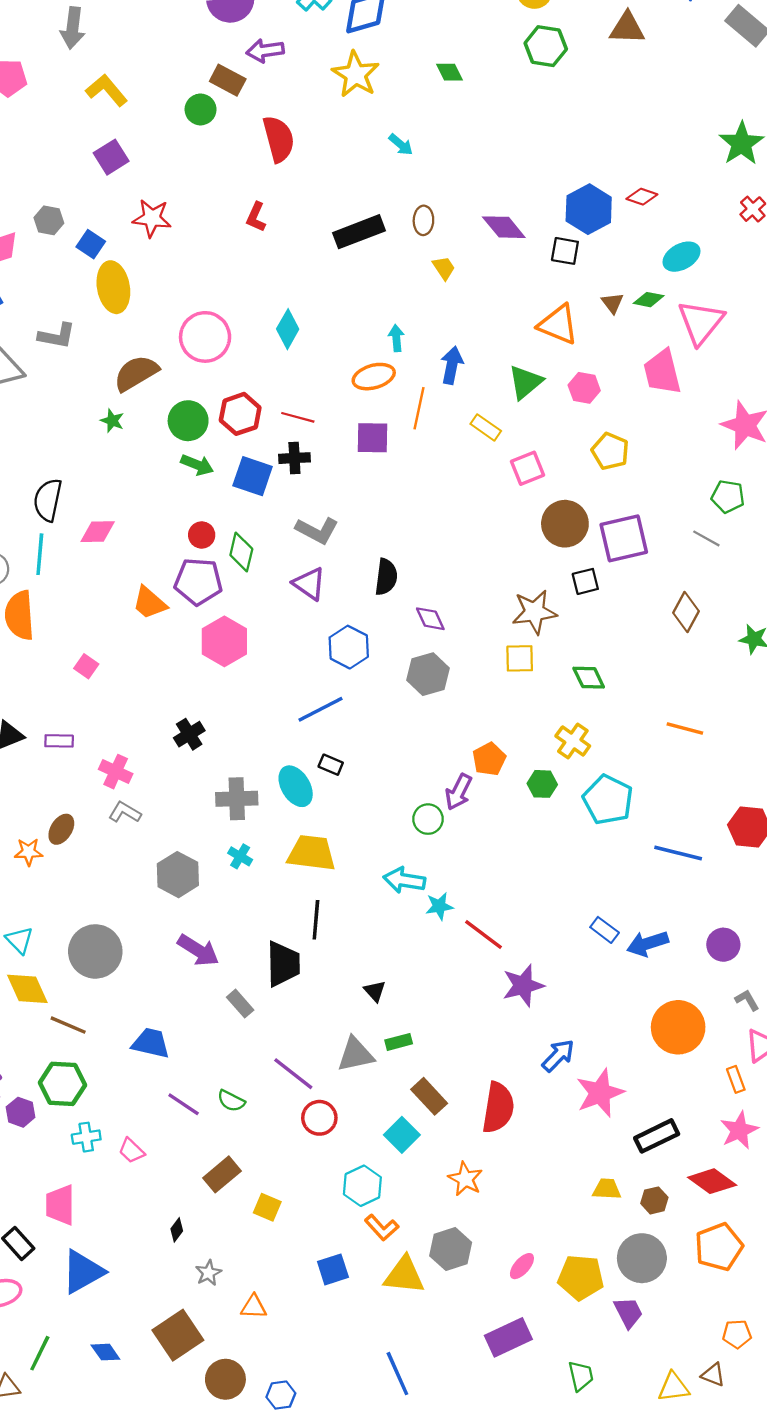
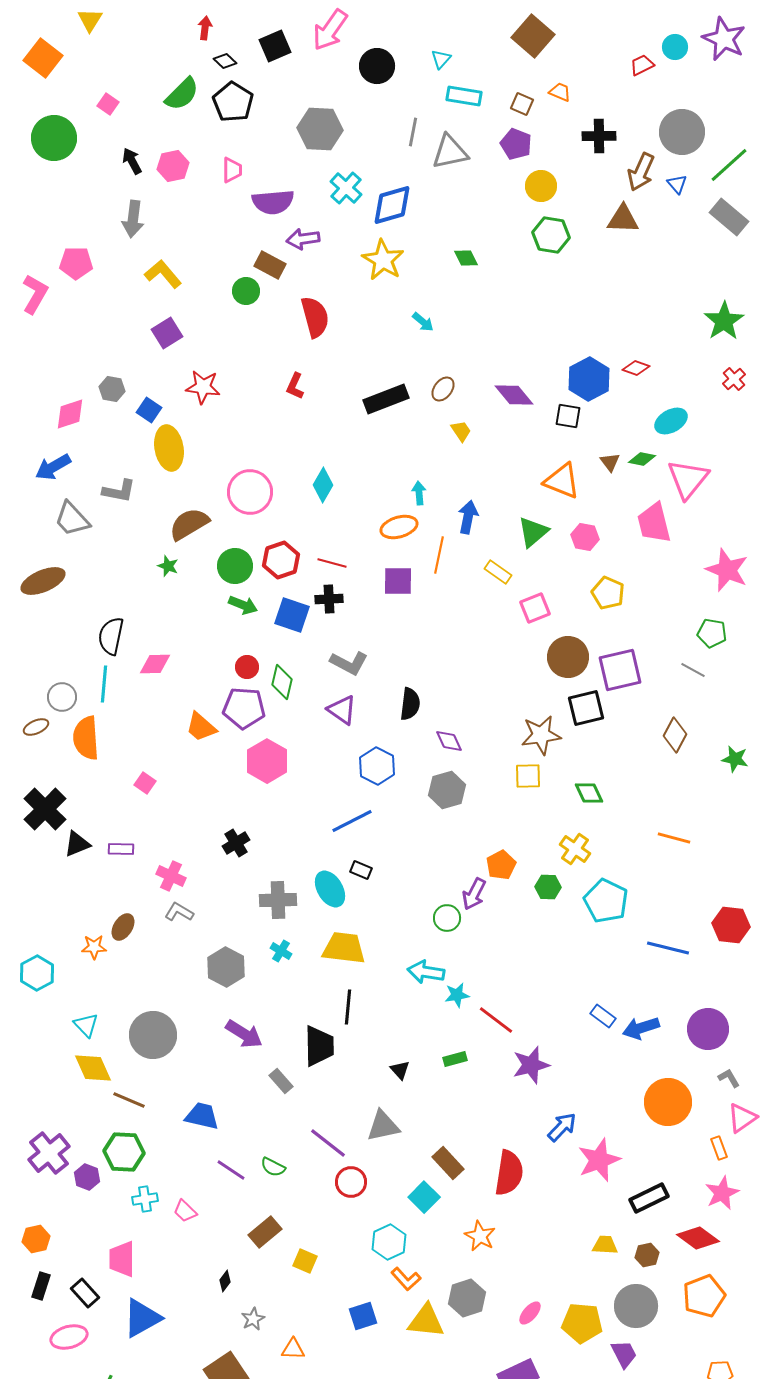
brown ellipse: (423, 220) -> (443, 389), turned 35
black square: (585, 581) -> (586, 708), size x1.5
purple circle: (723, 945) -> (708, 1029), size x1.4
green rectangle: (399, 1042) -> (455, 1059), moved

